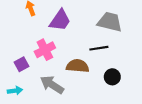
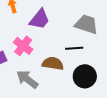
pink cross: (45, 50) -> (23, 46), turned -30
black circle: (112, 77) -> (85, 76), size x1.5

